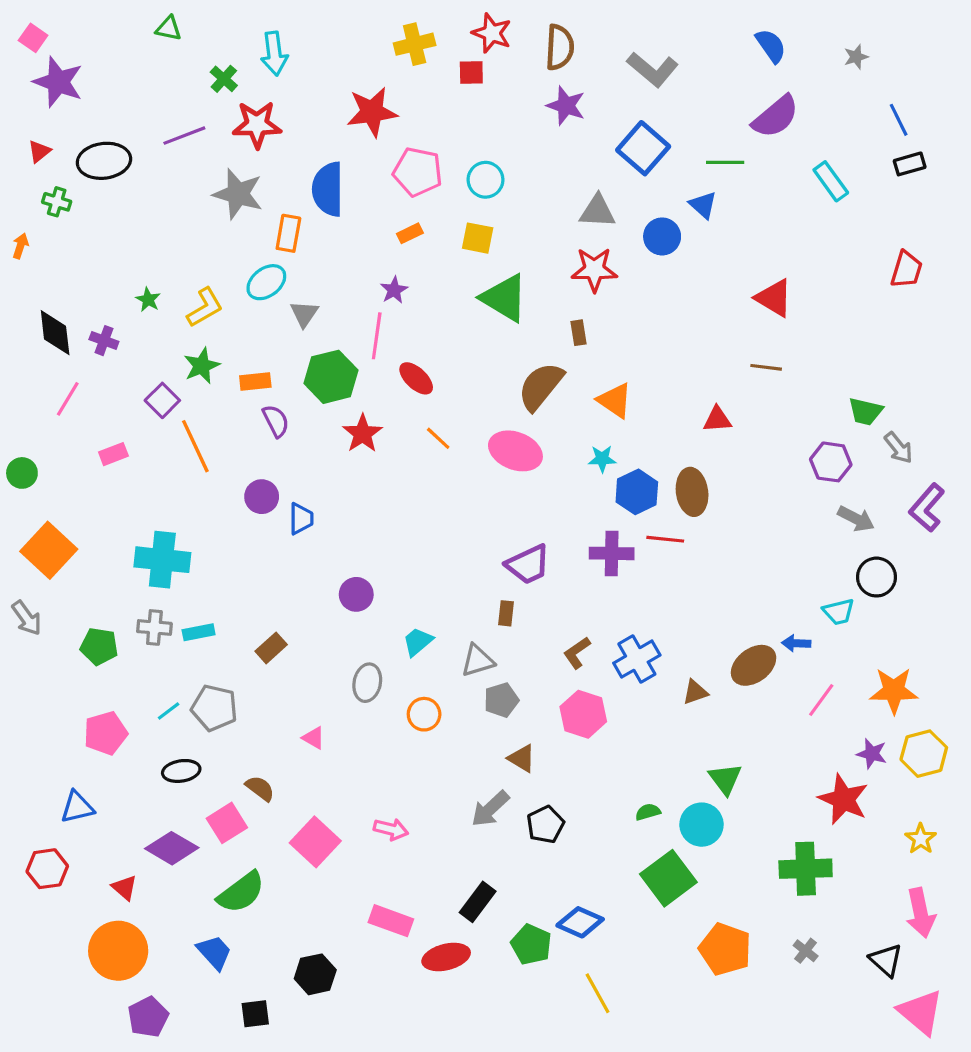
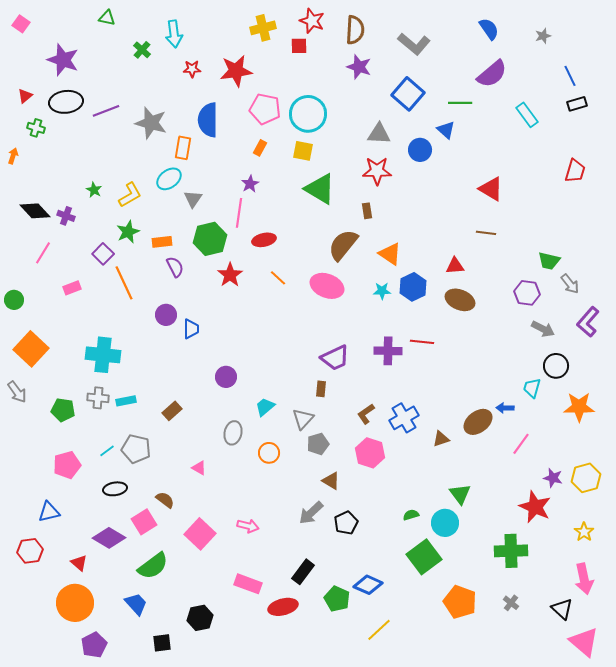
purple star: (58, 82) -> (63, 60), moved
red star: (257, 125) -> (192, 69), moved, size x0.6
purple line: (184, 136) -> (106, 111), moved
cyan circle: (486, 180) -> (308, 114), size x1.6
orange rectangle: (410, 233) -> (260, 148), turned -35
black diamond: (55, 333) -> (35, 211), turned -36
red ellipse: (416, 378) -> (264, 240), turned -55
blue hexagon: (637, 492) -> (413, 287), moved
brown ellipse: (692, 492) -> (460, 300), moved, turned -60
cyan trapezoid: (839, 612) -> (532, 388), turned 120
gray triangle: (478, 661) -> (303, 419), turned -30
orange star: (894, 691) -> (579, 407), moved
yellow line: (597, 993) -> (379, 630), turned 76

